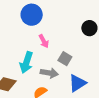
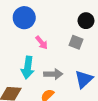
gray square: (65, 59) -> (76, 42), moved

